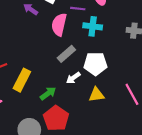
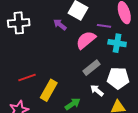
pink semicircle: (59, 25) -> (86, 40), turned 35
white arrow: (73, 78) -> (97, 90), turned 72

